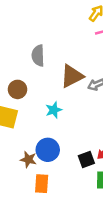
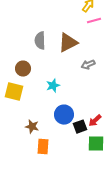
brown triangle: (72, 76) -> (68, 43), moved
blue circle: (48, 150) -> (64, 115), moved

